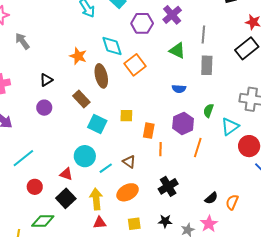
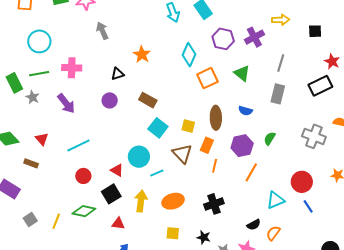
cyan diamond: (112, 46) -> (189, 55), turned 30
green triangle: (177, 51) -> (242, 73), moved
orange star: (78, 56) -> (142, 54), moved
brown ellipse: (101, 76) -> (216, 118), moved
brown rectangle: (81, 99) -> (148, 100), turned -30
cyan triangle: (230, 127) -> (275, 200), moved
brown triangle: (129, 162) -> (182, 154), moved, size x1.5
red triangle: (100, 223) -> (118, 224), moved

